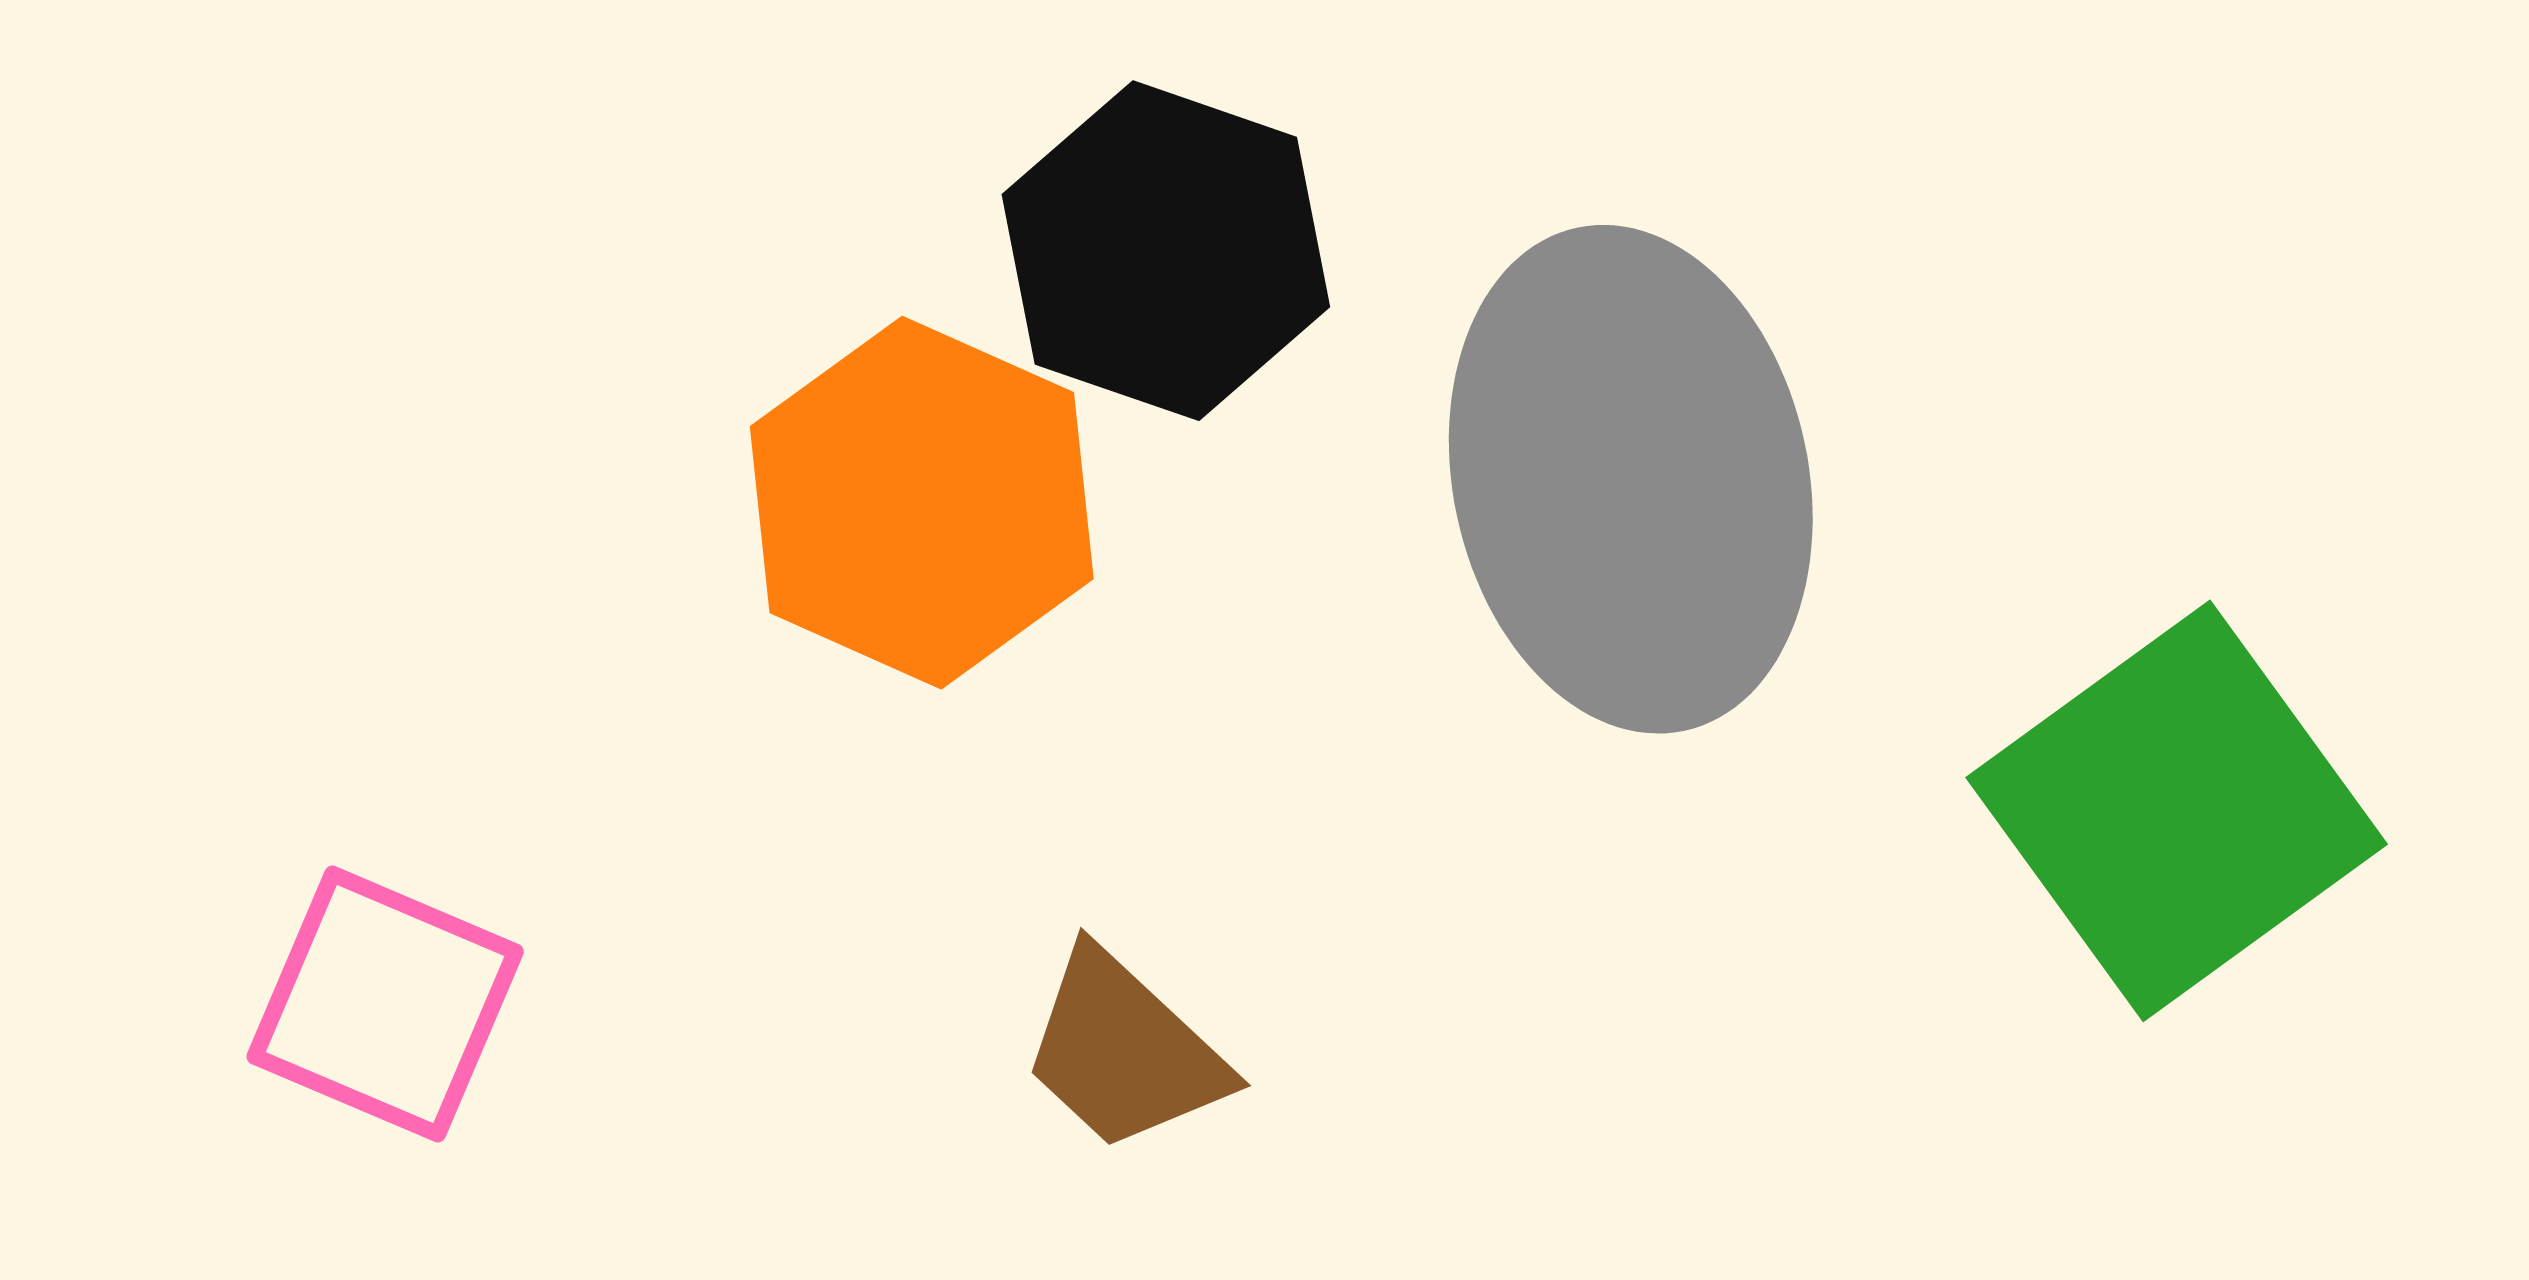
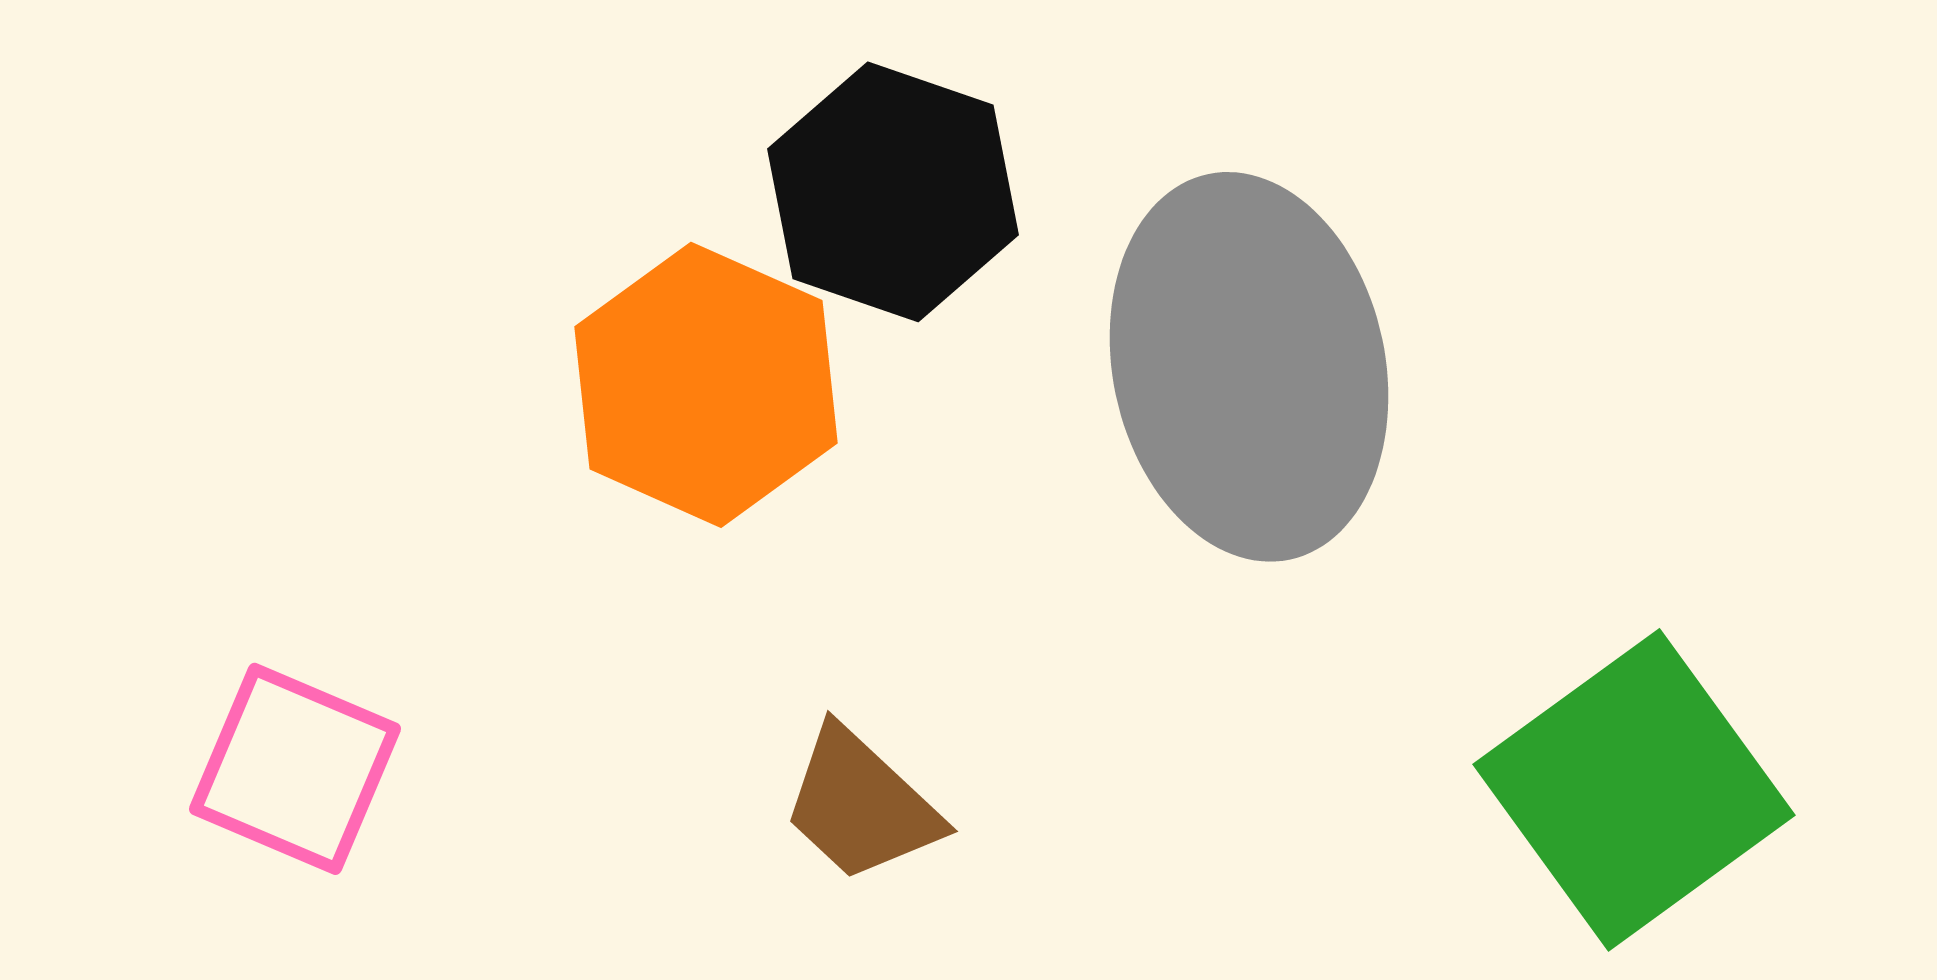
green square: (2177, 811) -> (1634, 790), moved

